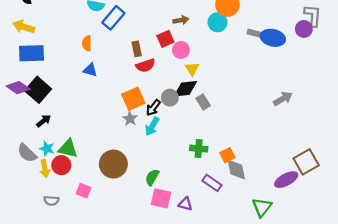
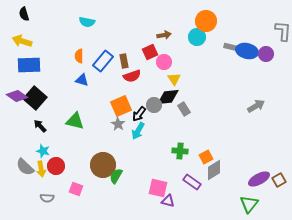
blue rectangle: (113, 18) -> (103, 61), moved
purple circle: (304, 29) -> (266, 54), moved
black arrow: (44, 121) -> (40, 126), turned -96
green triangle: (68, 149) -> (75, 121), moved
gray semicircle: (27, 153) -> (25, 167), moved
brown square: (306, 162) -> (279, 180), moved, size x0.6
gray diamond: (236, 170) -> (214, 170), turned 70
green semicircle: (152, 177) -> (116, 176), moved
pink square: (161, 198) -> (158, 188), moved
green triangle: (262, 207) -> (249, 204), moved

